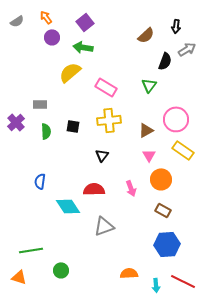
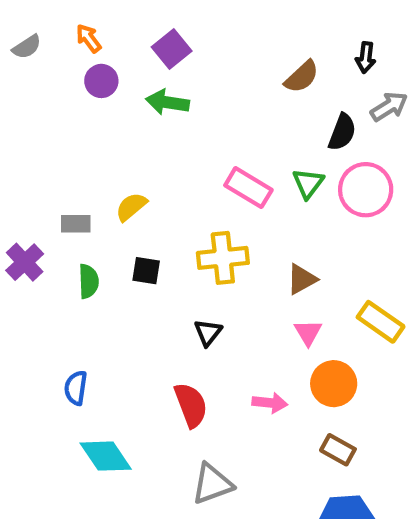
yellow semicircle: (70, 72) -> (131, 207), moved, size x0.7
pink rectangle: (106, 87) -> (248, 188), moved
pink circle: (176, 119) -> (366, 190), moved
pink arrow: (131, 188) -> (270, 403), turned -63
red semicircle: (94, 189) -> (191, 405), turned 70
cyan diamond: (68, 206) -> (106, 456), moved

